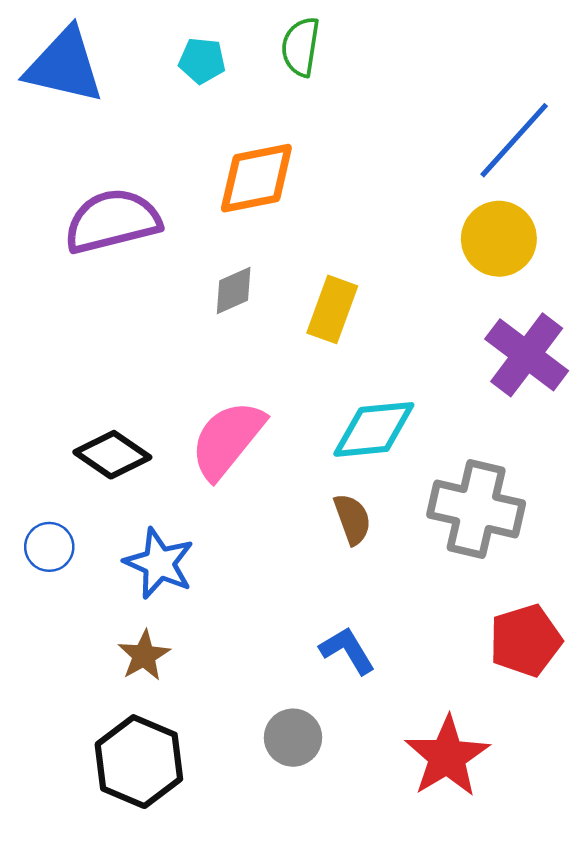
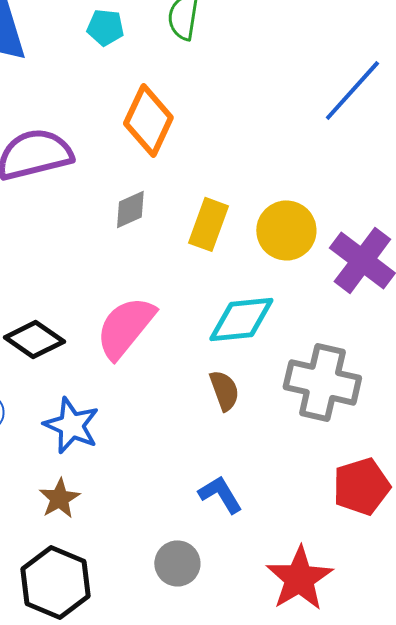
orange diamond: (256, 178) -> (148, 120), turned -54
yellow circle: (499, 239) -> (286, 230), moved

